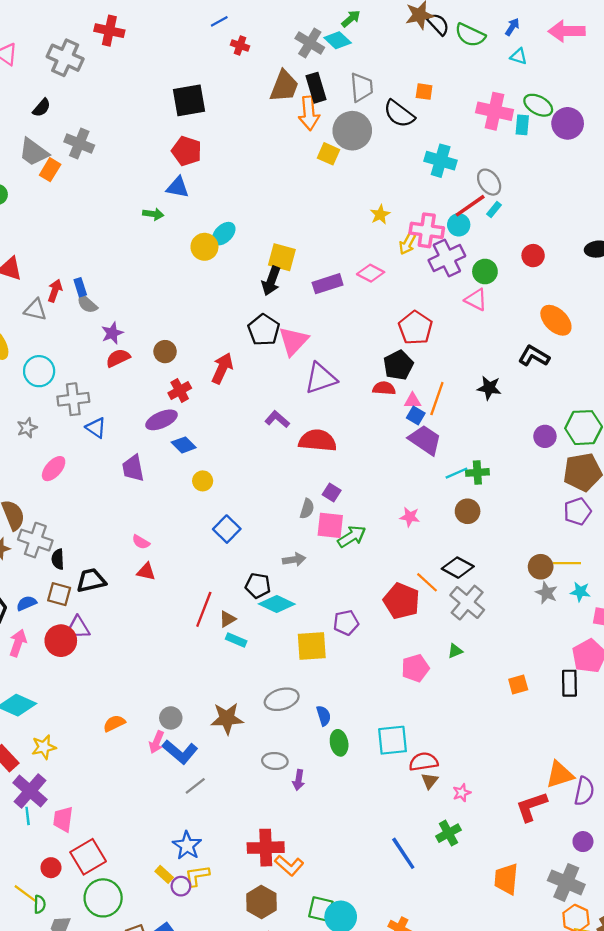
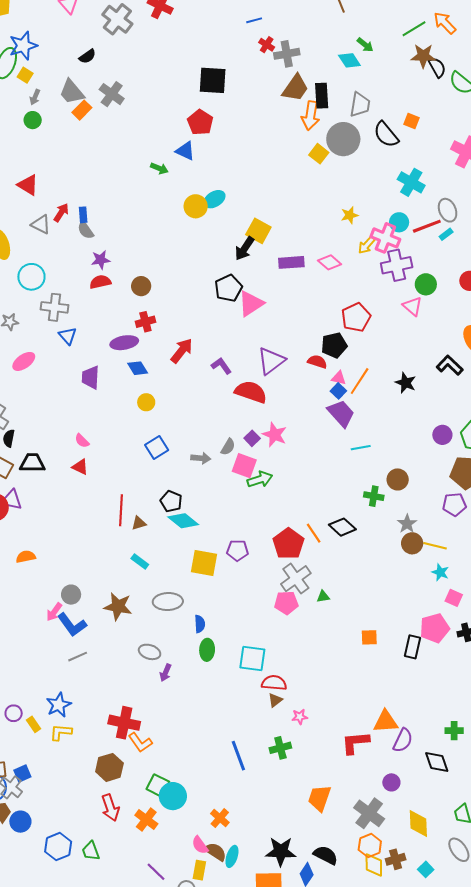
green arrow: (351, 19) -> (365, 45), turned 66
gray cross: (310, 43) -> (287, 54), moved, turned 35
cyan circle: (459, 225) -> (399, 222), moved
red arrow: (222, 368) -> (182, 351), moved
purple triangle: (321, 378) -> (271, 361), moved, turned -32
green cross: (477, 472) -> (374, 496), moved
brown circle: (468, 511) -> (398, 479), moved
pink star: (410, 517) -> (275, 435), moved, size x1.4
gray arrow: (294, 560) -> (201, 458), moved
gray star: (547, 593) -> (407, 524), moved
gray cross: (467, 603) -> (296, 579), moved
red line: (204, 609) -> (121, 510), turned -32
cyan rectangle: (236, 640) -> (140, 561), moved
orange semicircle: (114, 723) -> (26, 557), moved
purple circle: (181, 886) -> (14, 713), moved

